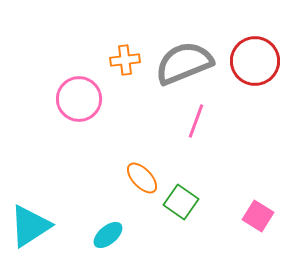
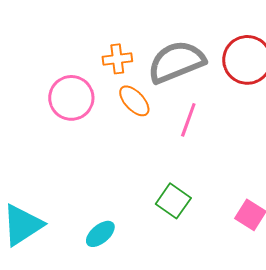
orange ellipse: (142, 178) -> (134, 101), moved

